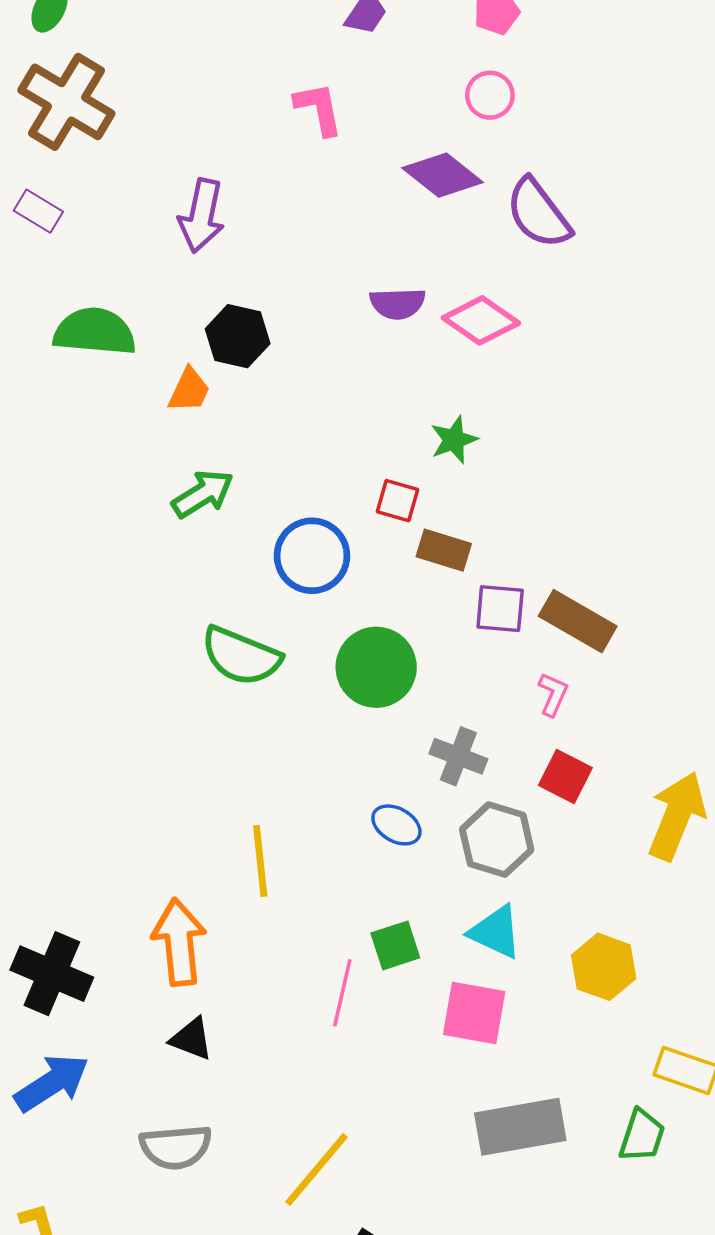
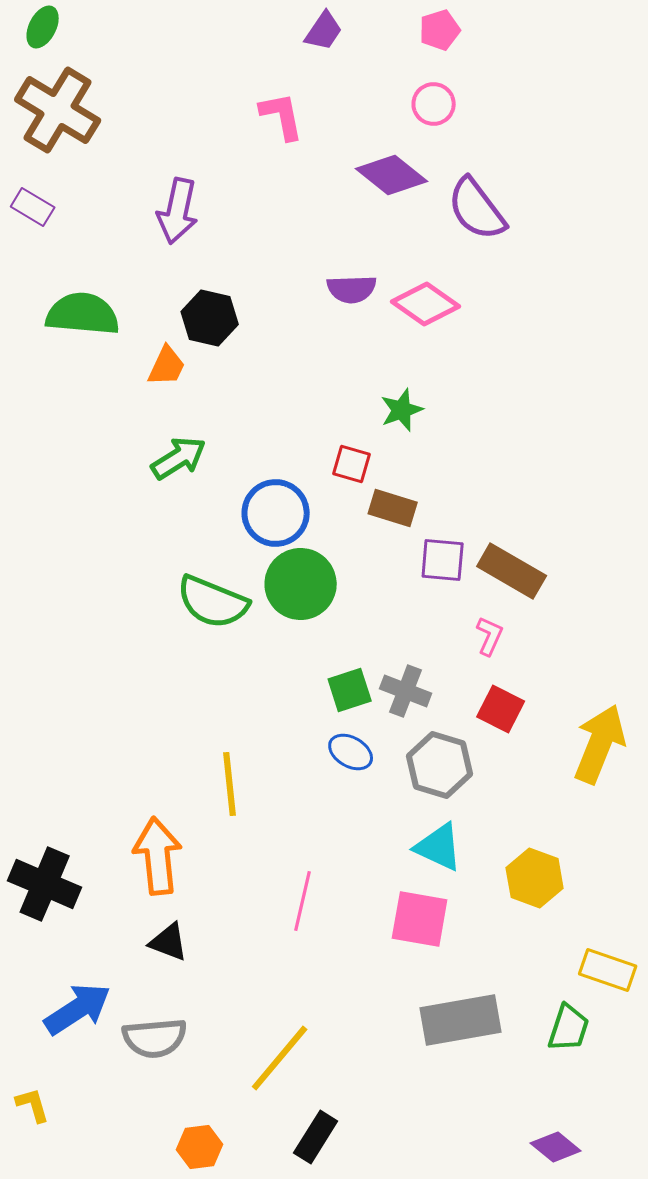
green circle: (376, 667) -> (301, 584), moved
green square: (395, 945) -> (350, 690), moved
blue arrow: (52, 1083) -> (78, 1009), moved

